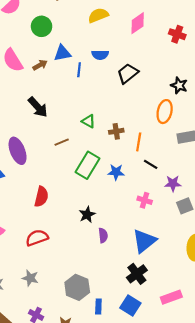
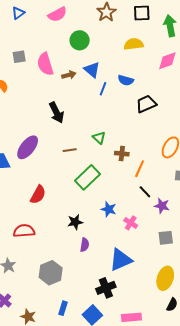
blue triangle: (62, 53) -> (92, 70), turned 36
purple ellipse: (18, 151) -> (28, 147), turned 45
blue star: (116, 172) -> (109, 209), moved
purple star: (173, 184) -> (162, 206), moved
gray hexagon: (77, 287) -> (51, 273), moved

